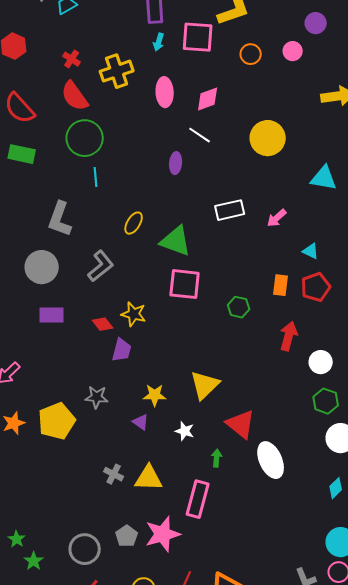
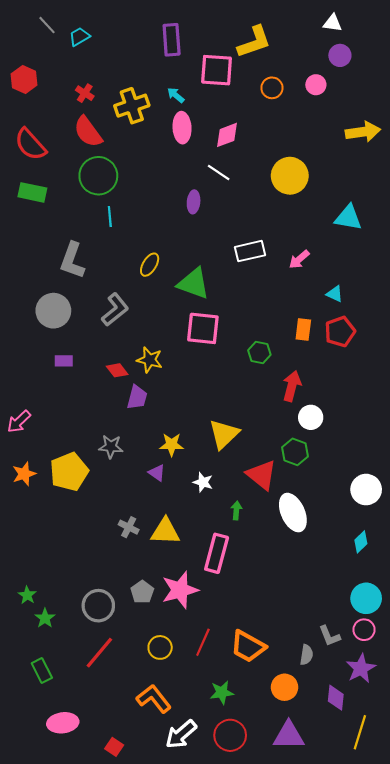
cyan arrow: (159, 42) -> (176, 95), moved, turned 114
purple rectangle: (52, 315) -> (64, 361), size x0.7
red arrow: (289, 336) -> (292, 386), moved
white circle: (321, 362) -> (311, 417), moved
green hexagon: (326, 401) -> (295, 452), moved

